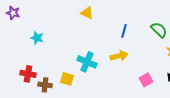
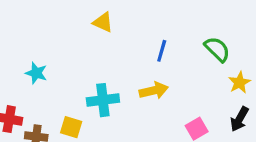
cyan star: (37, 38) -> (36, 73), moved
cyan cross: (87, 62) -> (103, 100), turned -30

